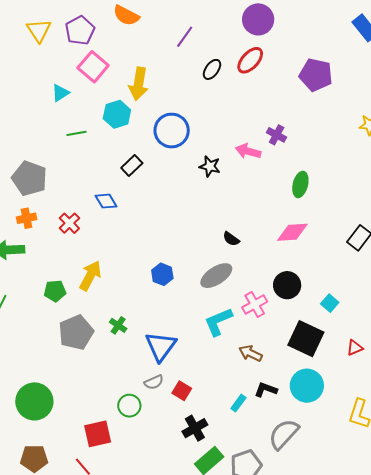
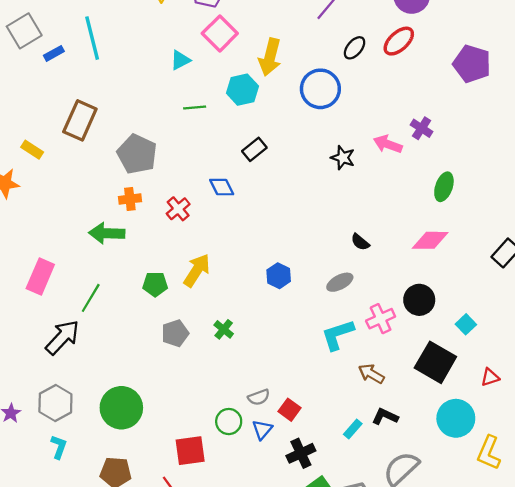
blue circle: (172, 131) -> (320, 89), moved
gray ellipse: (216, 276) -> (340, 282), size x0.7
gray pentagon: (76, 332) -> (175, 333), size x0.7
blue triangle: (161, 346) -> (262, 430), moved, size x0.6
cyan circle: (307, 386) -> (456, 418), moved

